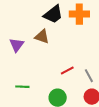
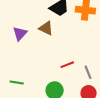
green line: (22, 87) -> (17, 83), moved

